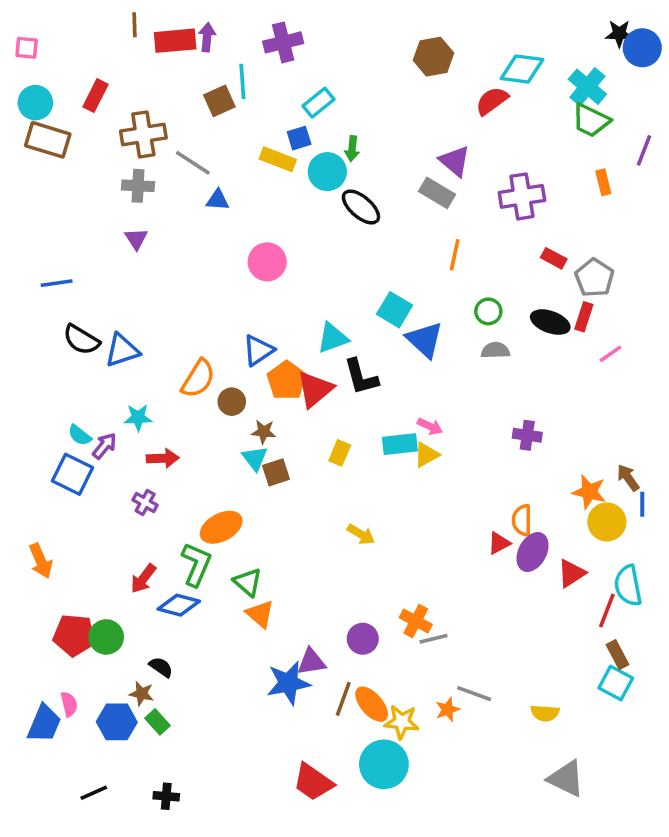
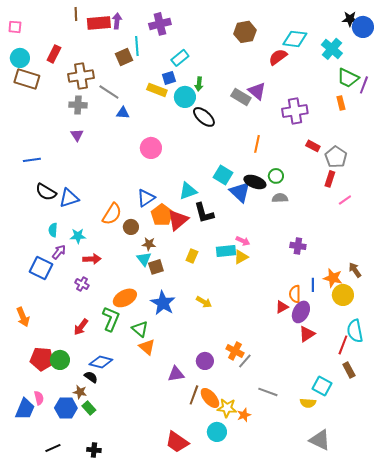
green trapezoid: (591, 120) -> (348, 78), moved
gray rectangle: (437, 193) -> (241, 97), moved
black ellipse: (550, 322) -> (255, 182), moved
cyan semicircle: (80, 435) -> (53, 230), moved, turned 56
blue line: (642, 504) -> (313, 285), moved
red triangle: (571, 573) -> (307, 334), moved
blue diamond: (179, 605) -> (101, 362), moved
gray line: (433, 639) -> (245, 361), turned -35
blue star: (288, 683) -> (163, 303), moved, turned -30
cyan square: (616, 683) -> (322, 386), moved
orange star: (448, 709) -> (244, 415), moved
cyan circle: (384, 764) -> (217, 432), size x0.7

